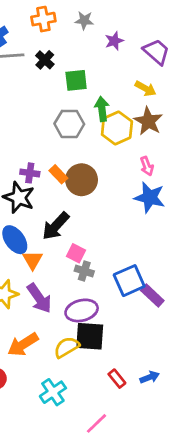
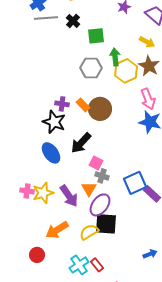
pink arrow: (147, 166) -> (148, 99), size x1.5
orange triangle: (33, 260) -> (89, 189), moved
purple ellipse: (82, 310) -> (100, 205), turned -40
red rectangle: (117, 379) -> (97, 265), moved

